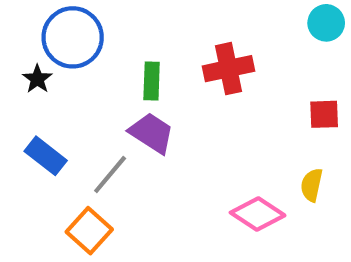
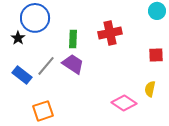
gray line: (110, 175) -> (46, 66), moved
orange square: (89, 231) -> (43, 111), turned 30

